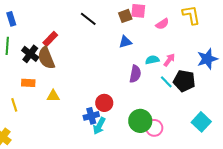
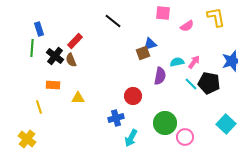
brown square: (125, 16) -> (143, 53), moved
blue rectangle: (11, 19) -> (39, 29), moved
brown semicircle: (46, 58) -> (71, 60), size x0.6
red circle: (104, 103) -> (133, 96), moved
cyan arrow: (99, 126) -> (131, 138), moved
pink circle: (154, 128) -> (185, 137), moved

